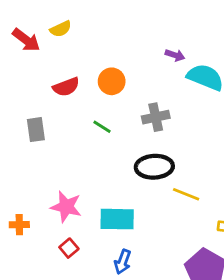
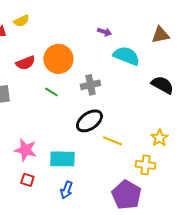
purple arrow: (175, 55) -> (104, 32), moved
orange circle: (112, 81) -> (58, 59), size x1.5
black ellipse: (154, 167) -> (89, 121), turned -32
red square: (69, 248) -> (27, 180), turned -32

